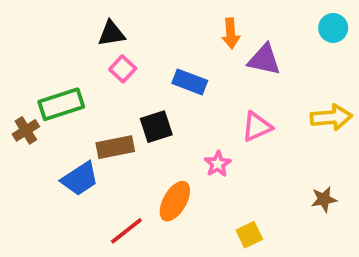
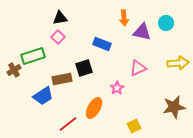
cyan circle: (333, 28) -> (166, 23), moved
pink square: (123, 69) -> (58, 37), moved
brown star: (324, 199) -> (174, 107), size x1.6

